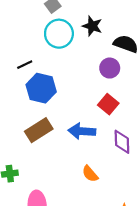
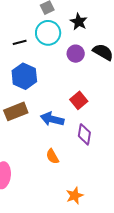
black star: (92, 26) -> (79, 22), moved
black line: (25, 65) -> (20, 42), moved
purple circle: (110, 68) -> (76, 54), moved

